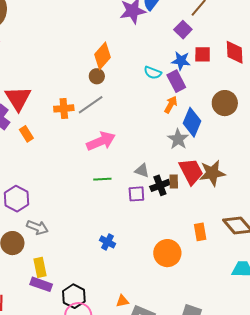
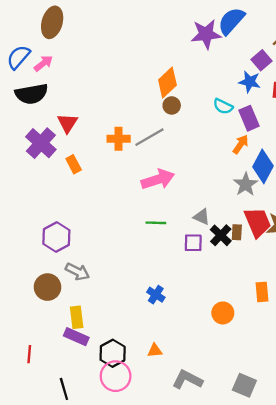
blue star: (181, 61) -> (250, 82), moved
brown circle: (97, 76) -> (172, 105), moved
red triangle: (18, 98) -> (67, 123), size x0.7
black cross: (160, 185) -> (221, 235), turned -30
orange circle: (167, 253) -> (223, 313), size x0.7
orange triangle: (122, 301) -> (155, 351), moved

